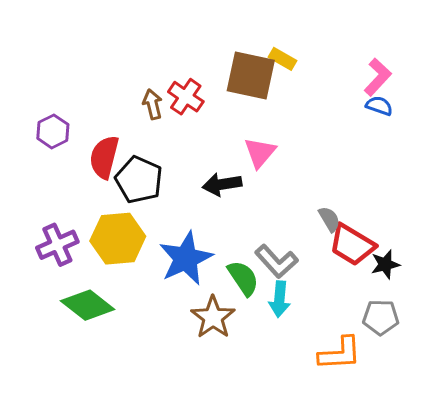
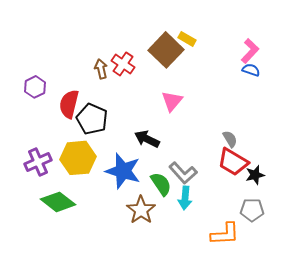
brown square: (251, 76) -> (166, 50), turned 32
black arrow: (222, 184) -> (147, 139), moved, turned 35
gray semicircle: (329, 219) -> (230, 139), moved
blue star: (186, 258) -> (123, 171), turned -30

